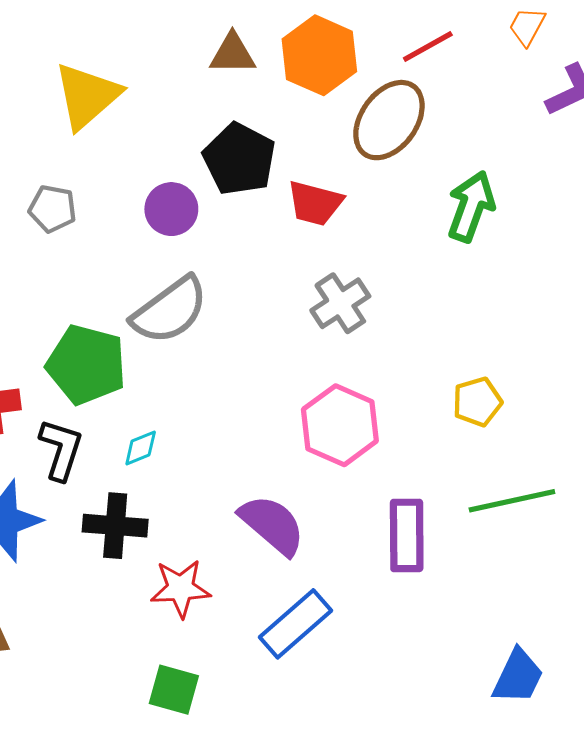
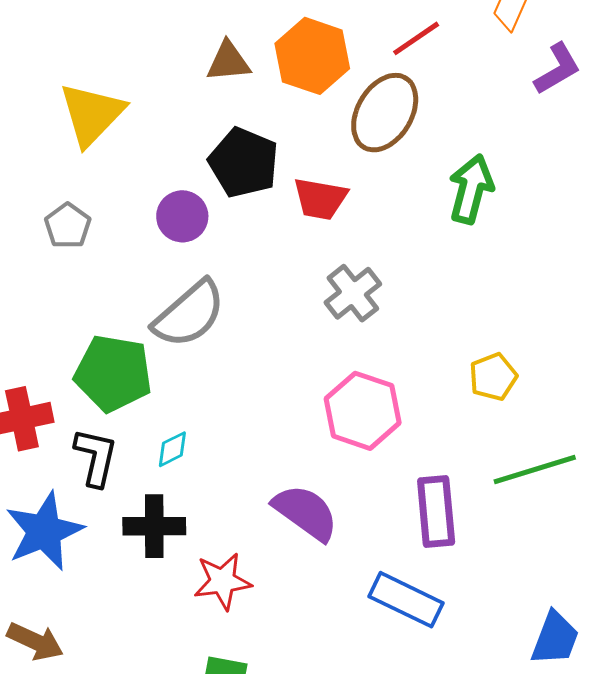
gray pentagon: (53, 209) -> (68, 226), turned 30
blue rectangle: (295, 624) -> (406, 600), moved, turned 72

